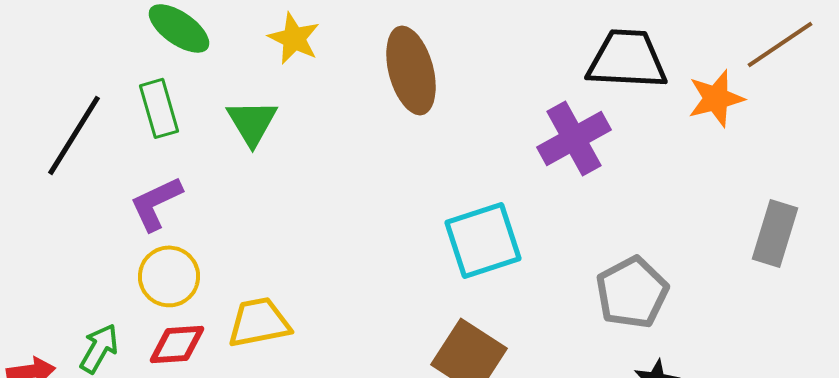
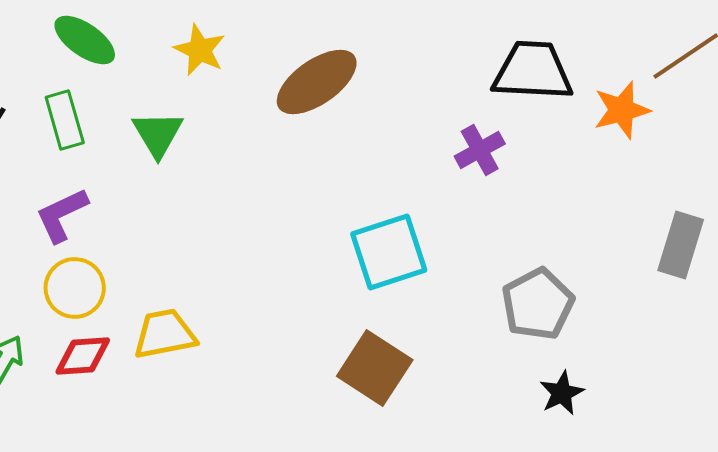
brown ellipse: (411, 70) -> (317, 82), turned 70
purple cross: (574, 138) -> (480, 150), size x0.7

